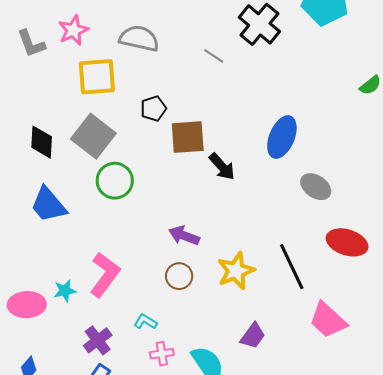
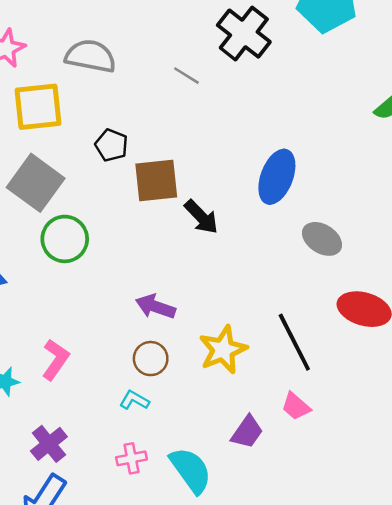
black pentagon: (153, 109) -> (111, 145), turned -30
pink L-shape: (105, 275) -> (56, 360), size x0.7
pink trapezoid: (328, 320) -> (296, 406), moved, size x0.6
cyan L-shape: (145, 322) -> (134, 400), moved

